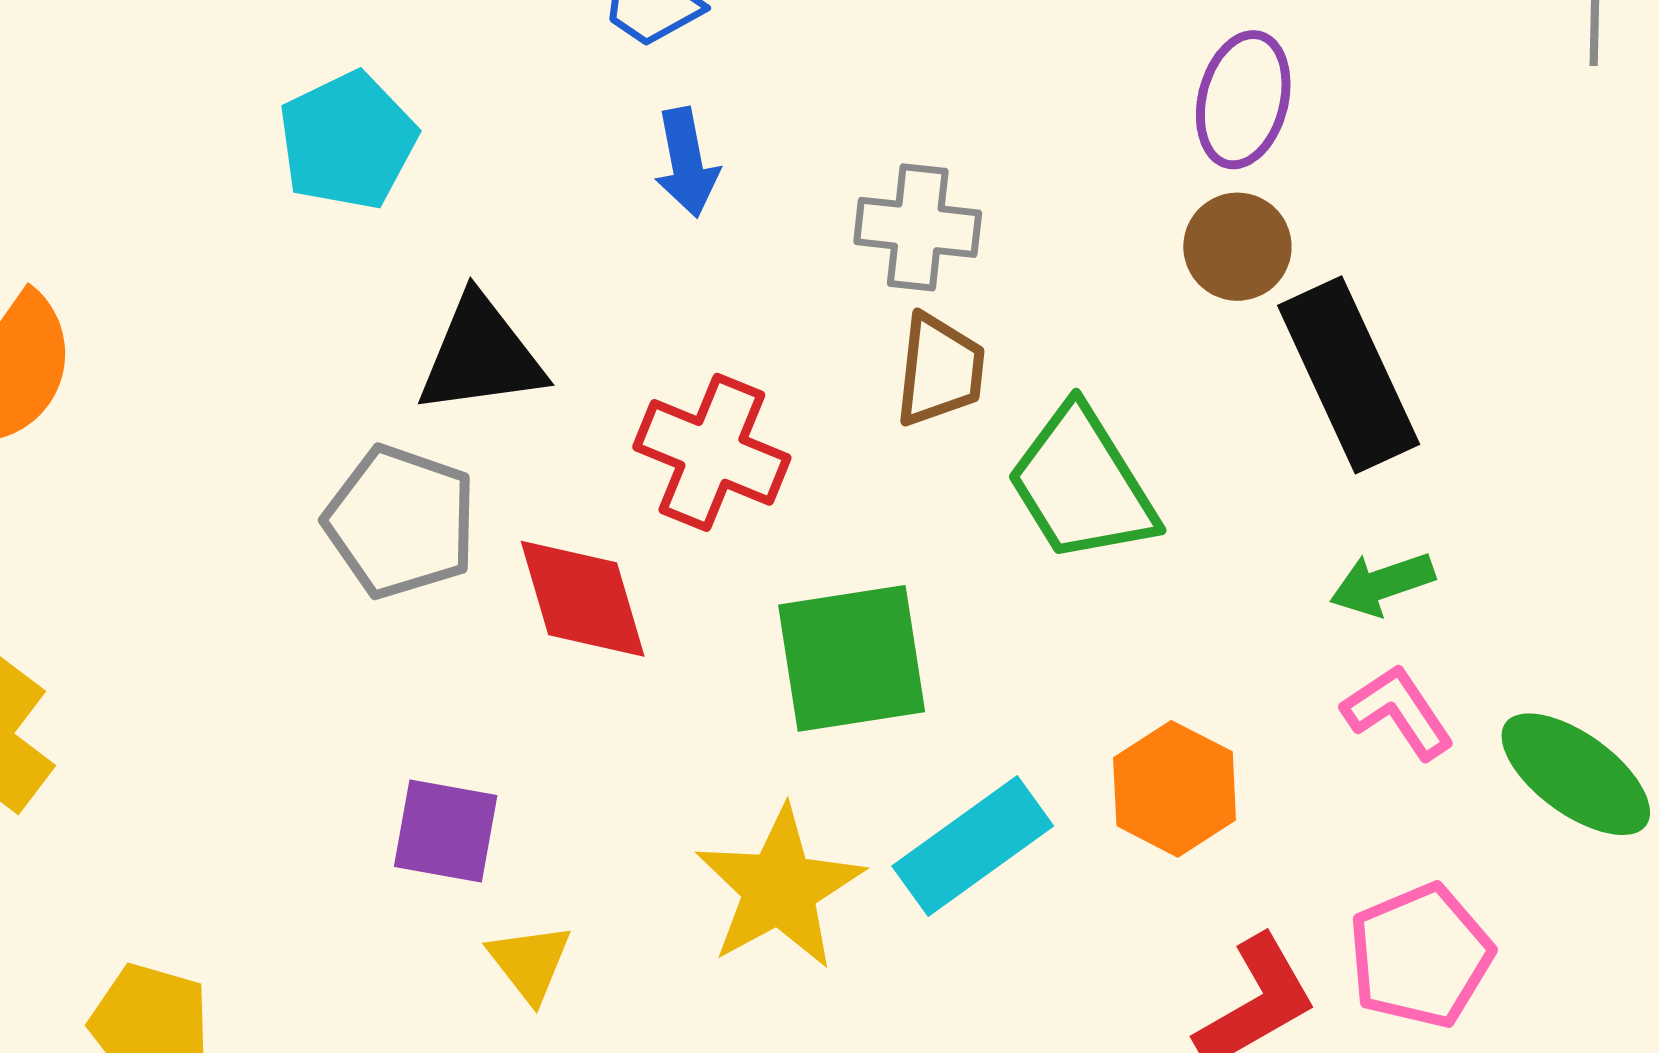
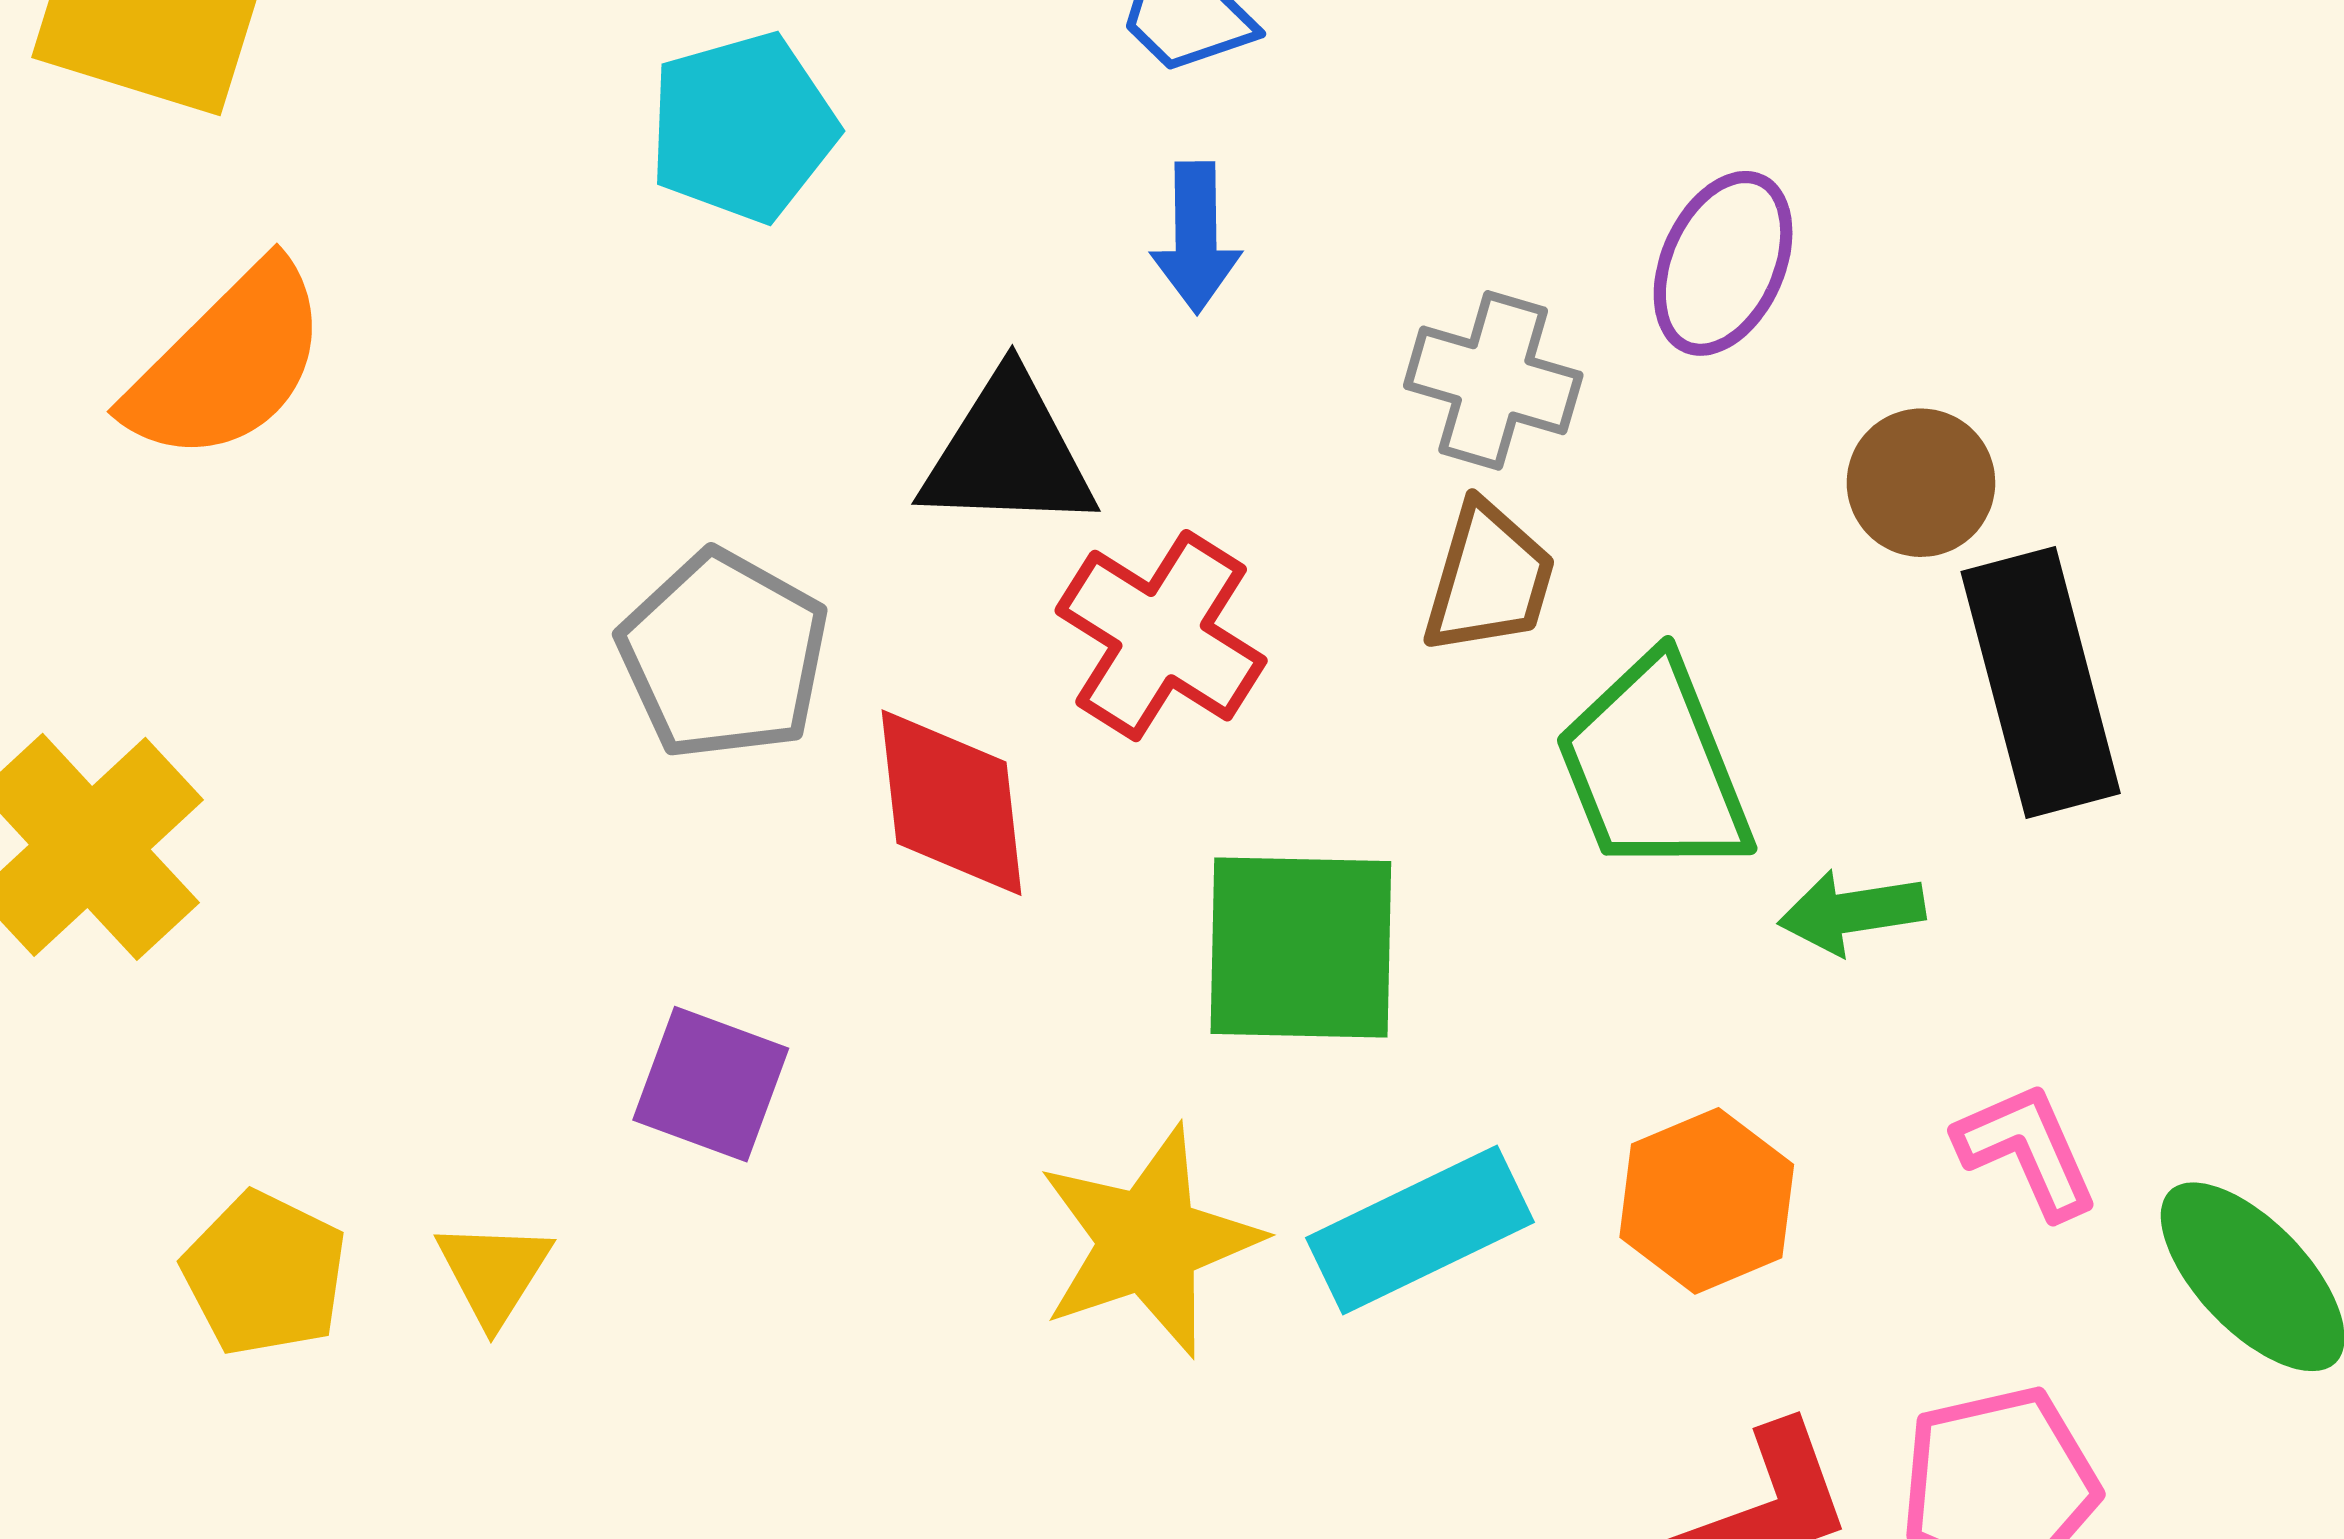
purple ellipse: (1243, 100) -> (1723, 263), moved
black triangle: (481, 355) -> (1008, 453), moved
green arrow: (1382, 584) -> (1852, 912), moved
yellow triangle: (530, 962) -> (494, 1273), moved

